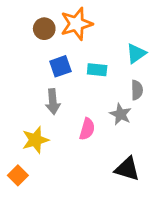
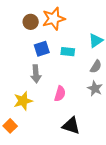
gray semicircle: (137, 90) -> (96, 66), turned 32
gray star: (121, 114) -> (95, 89), moved
black triangle: (127, 169) -> (71, 126), moved

